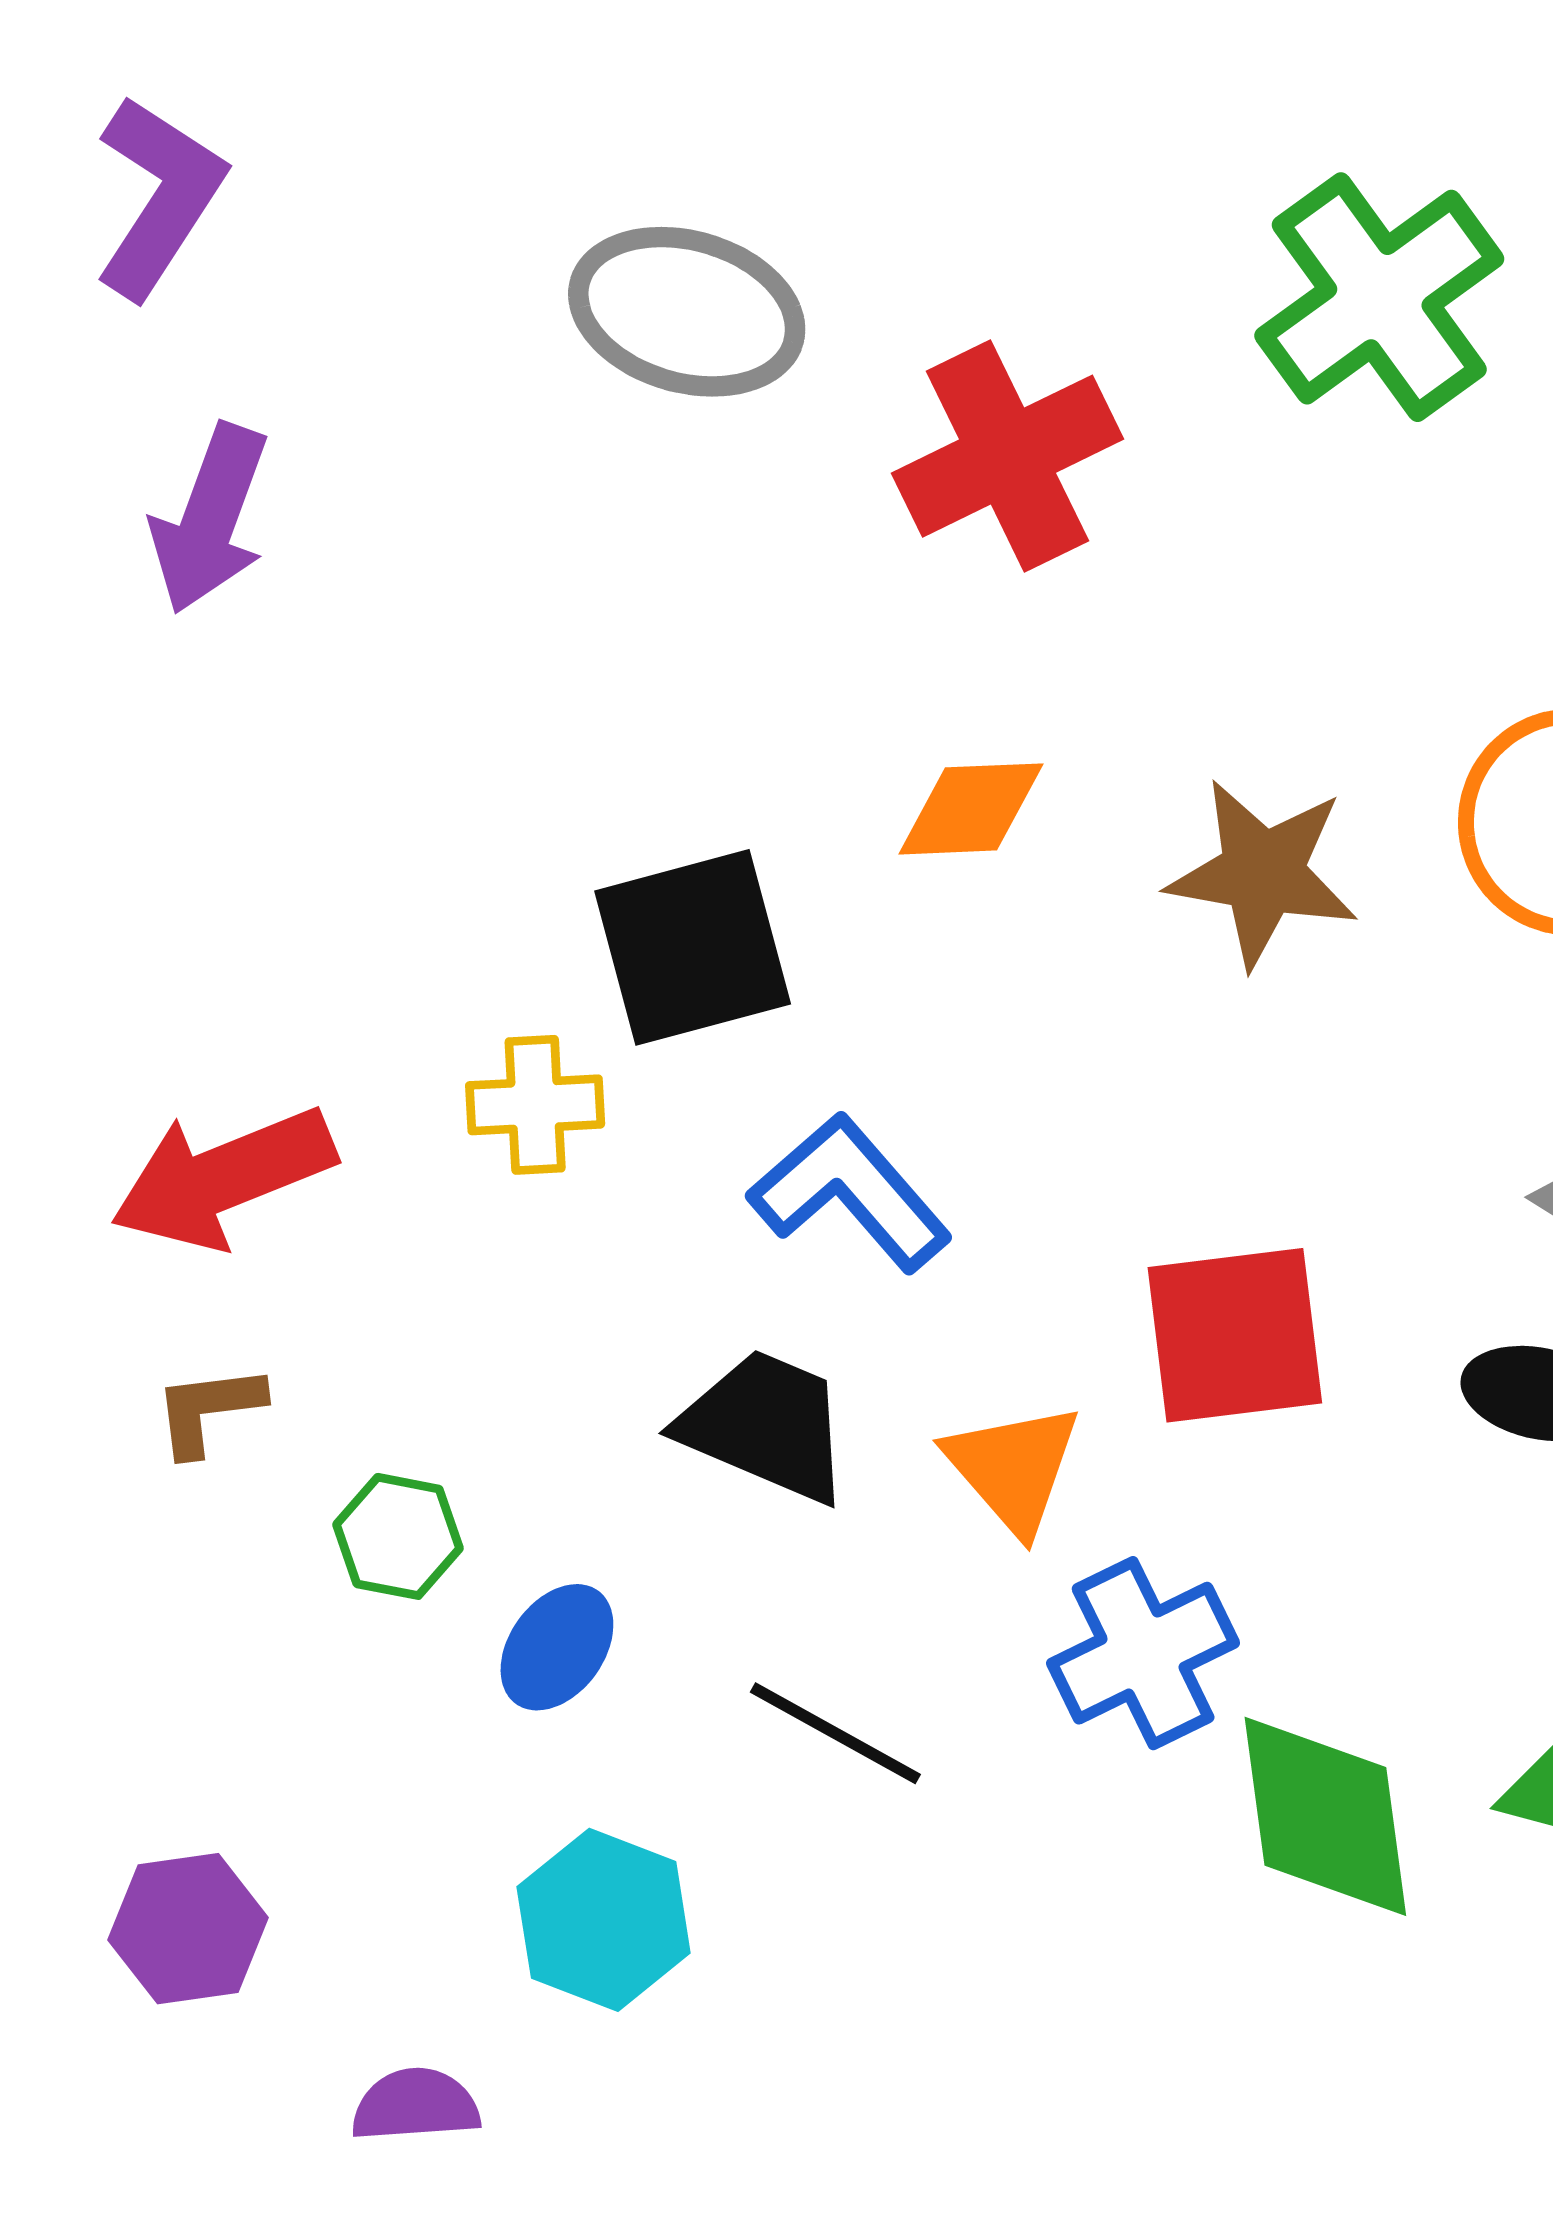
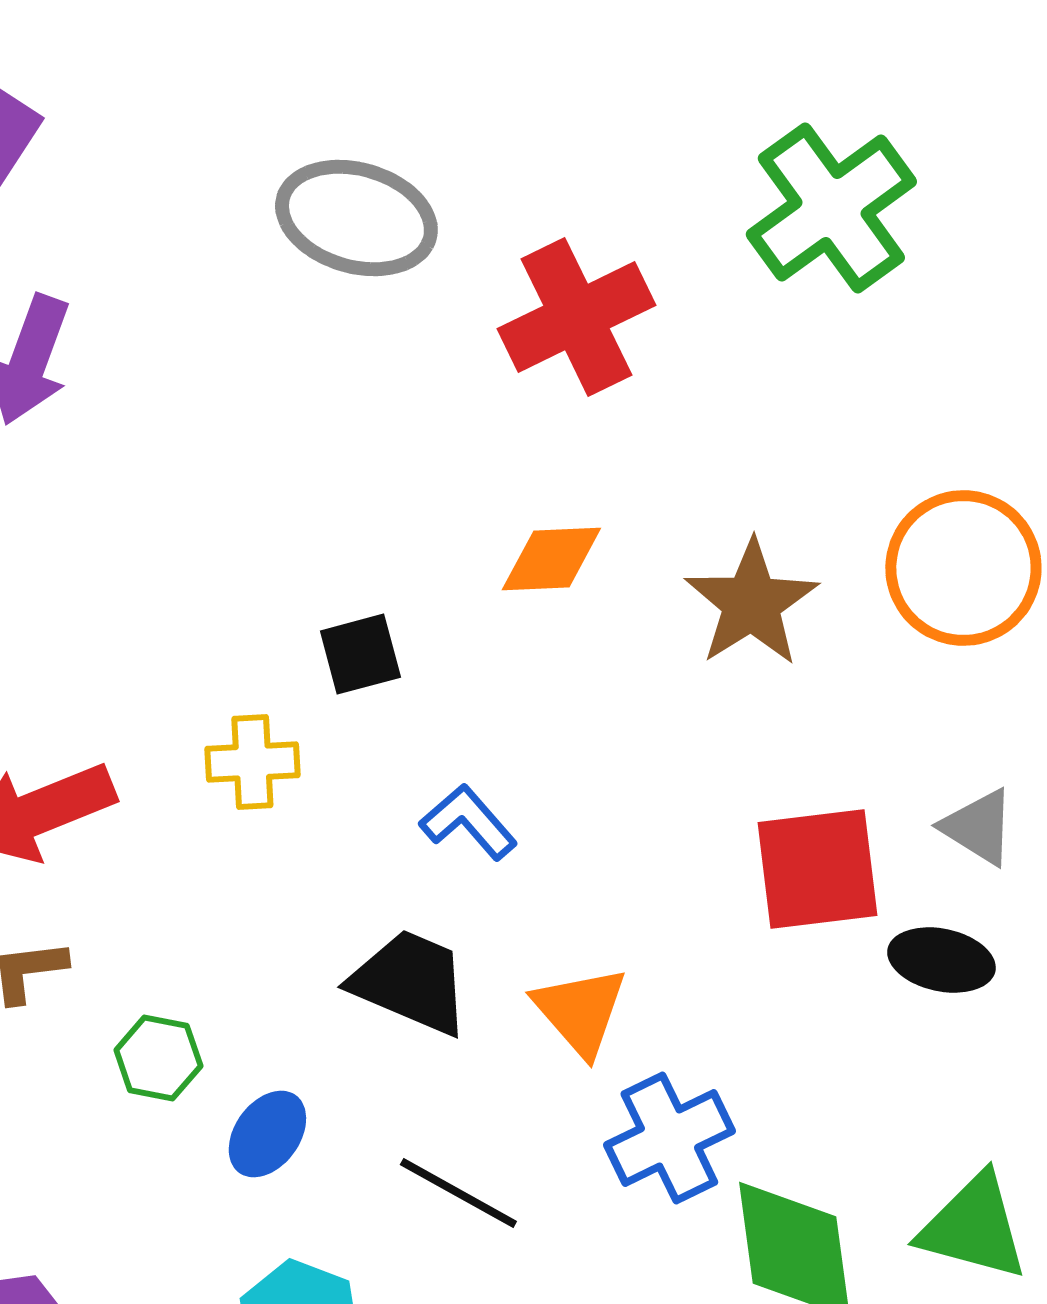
brown star: (1263, 873) -> (751, 603), turned 30
black square: (693, 947) -> (360, 654), size x0.6
blue L-shape: (850, 1192) -> (468, 822), size x0.7
red square: (1235, 1335) -> (817, 869), moved

